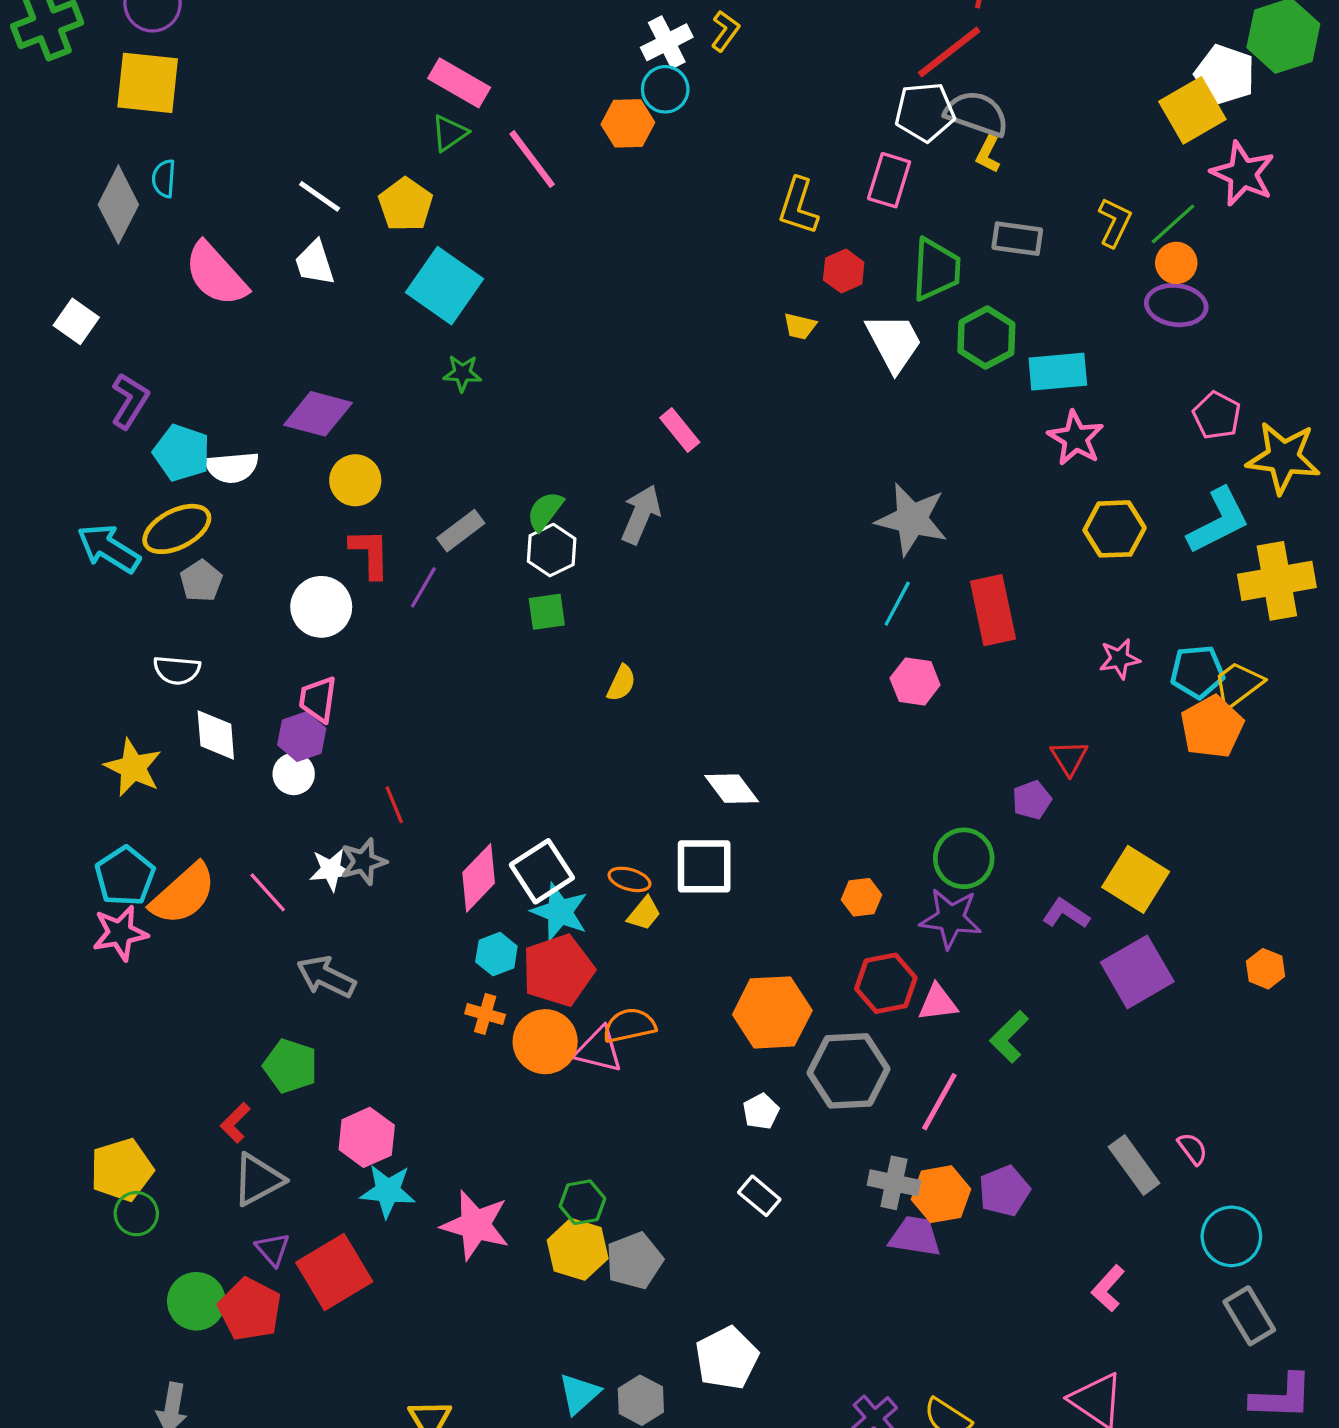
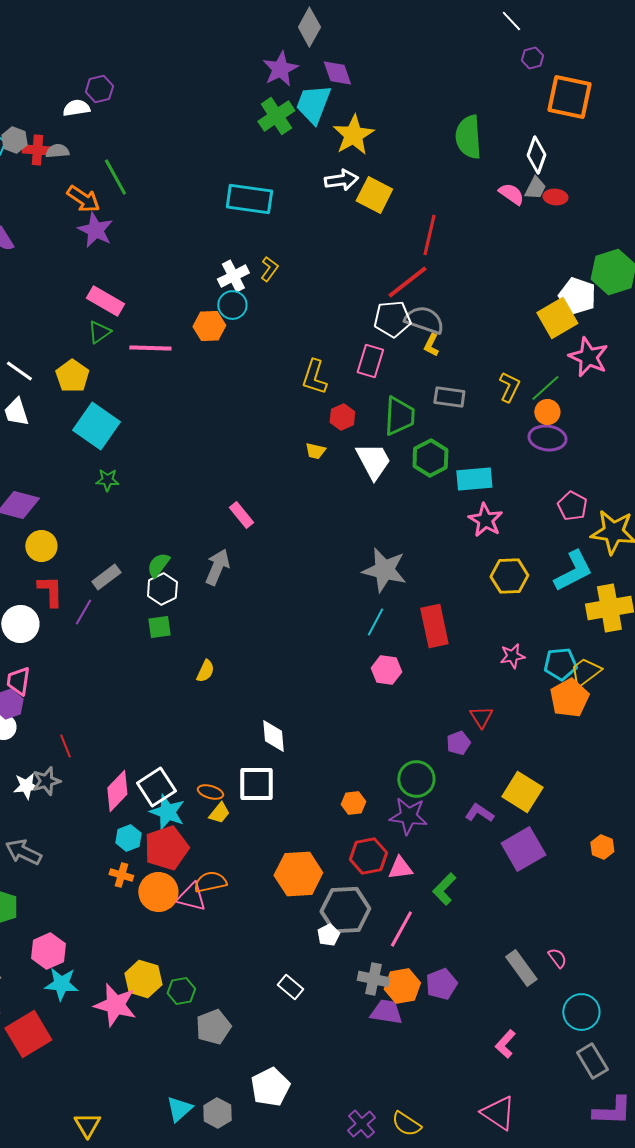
pink line: (532, 159) -> (150, 348), turned -51
white diamond: (732, 789) -> (273, 736), turned 32
white pentagon: (761, 1111) -> (328, 935), moved
yellow hexagon: (578, 1249) -> (143, 979), moved

